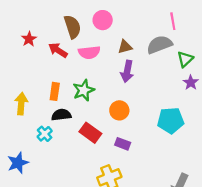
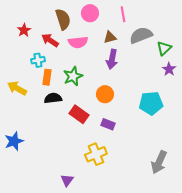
pink line: (173, 21) -> (123, 14), moved
yellow arrow: (21, 104) -> (17, 88), turned -66
cyan cross: (45, 134) -> (38, 60), moved, turned 32

